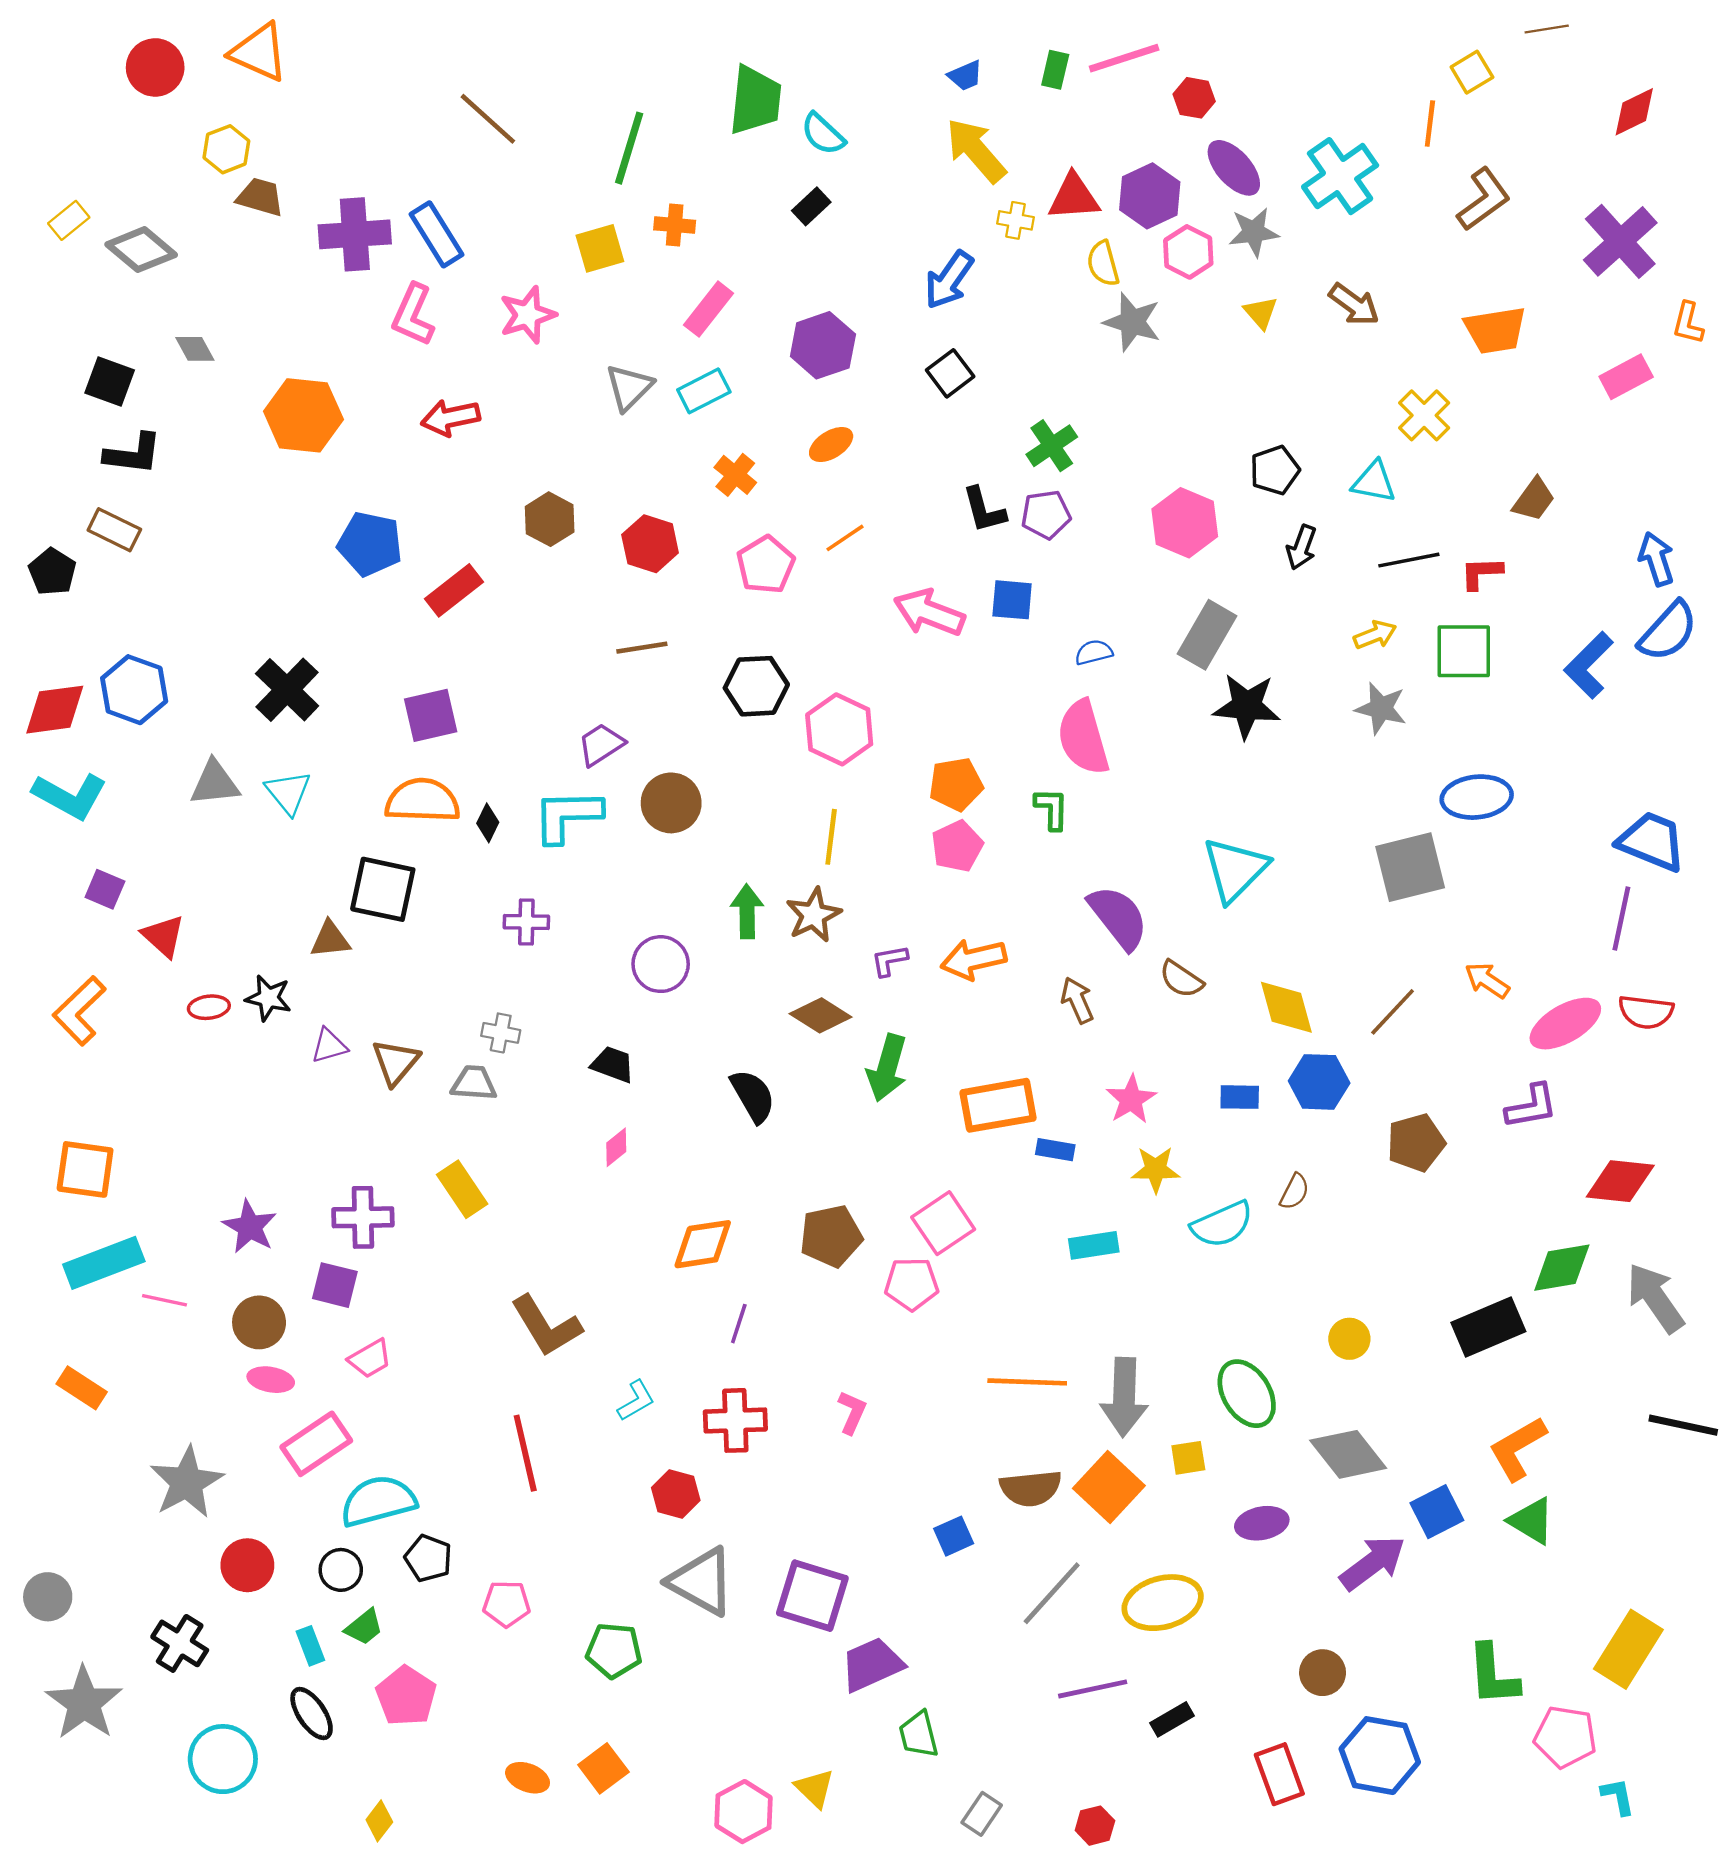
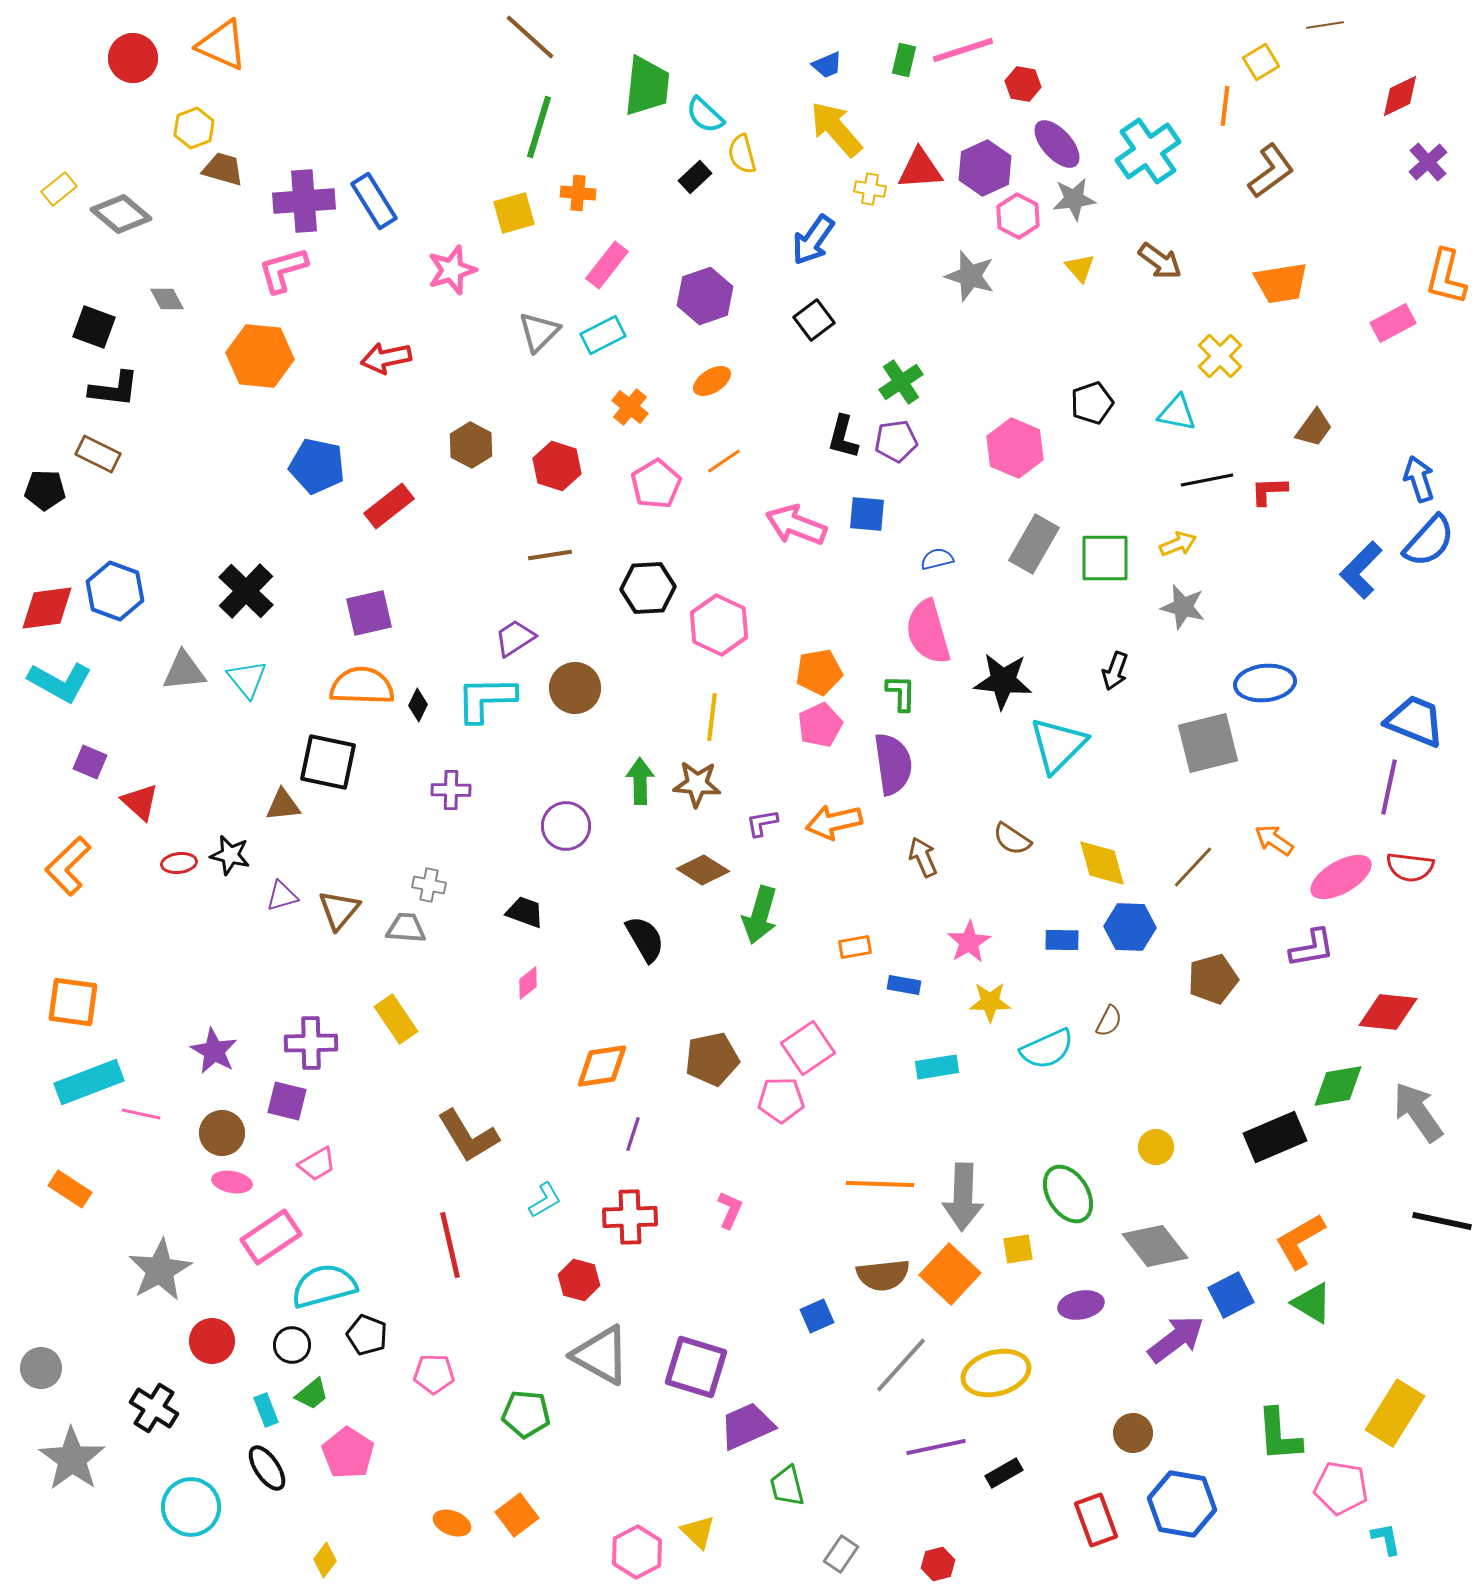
brown line: (488, 119) -> (530, 37), moved
purple cross: (1620, 241) -> (1428, 162), moved, size x0.6
yellow semicircle: (1103, 264) -> (742, 154), moved
pink L-shape: (413, 315) -> (283, 270), moved, turned 50
orange L-shape: (1688, 323) -> (1446, 277), size x1.5
black L-shape: (984, 510) -> (843, 437), turned 30
black arrow: (1302, 547) -> (1115, 671), moved
black pentagon: (52, 572) -> (45, 490), turned -30
green square: (1464, 651) -> (1105, 558), moved
black star: (1247, 706) -> (1003, 681), moved
brown star: (814, 915) -> (697, 784), turned 30
purple semicircle: (1118, 917) -> (893, 764), moved, turned 30
orange rectangle: (998, 1105) -> (855, 947), size x0.5

